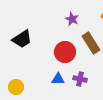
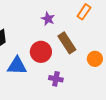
blue triangle: (58, 79) -> (17, 66), moved, size x1.5

